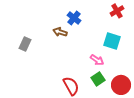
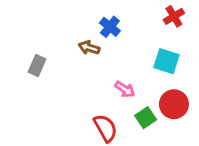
pink arrow: (97, 60) -> (125, 89), moved
red circle: (121, 85) -> (174, 104), moved

